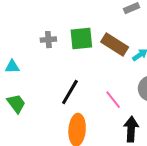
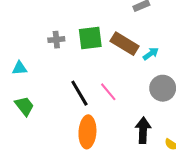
black line: (70, 92) -> (79, 93), turned -60
pink line: (113, 100) -> (108, 92), moved

